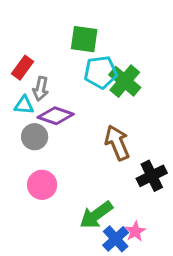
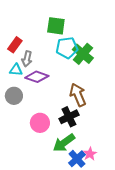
gray circle: (35, 137) -> (14, 96), moved
black cross: (152, 176) -> (69, 117), moved
pink circle: (42, 185) -> (40, 123), moved

